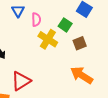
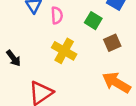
yellow cross: (48, 39) -> (64, 51), moved

